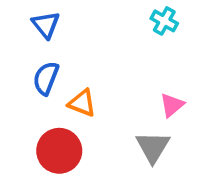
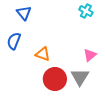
blue semicircle: (46, 78) -> (14, 41), moved
red circle: (59, 151) -> (55, 79), moved

